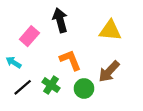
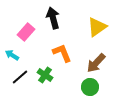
yellow triangle: (110, 30) -> (97, 27), turned -40
green circle: (84, 88) -> (90, 87), moved

